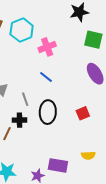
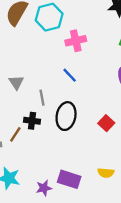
red square: (83, 113) -> (106, 123), turned -32

